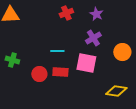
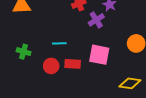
purple cross: (93, 38) -> (96, 20), moved
cyan line: (57, 51) -> (59, 43), moved

